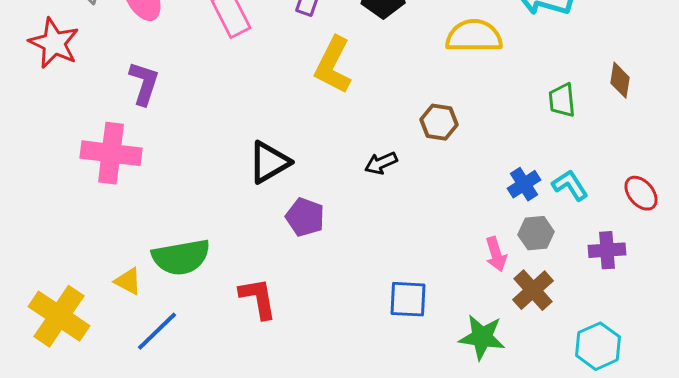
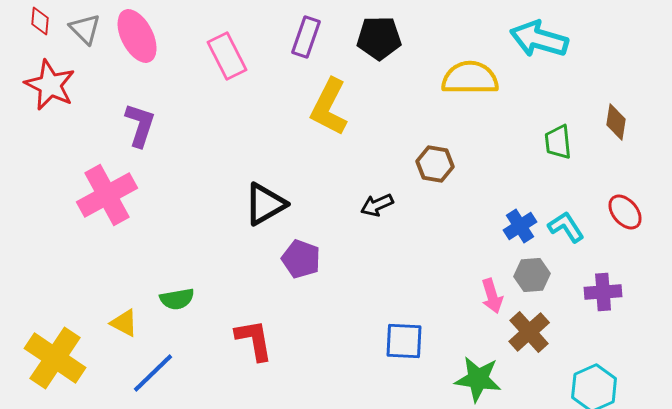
pink cross: (111, 153) -> (107, 195), turned -36
red ellipse: (641, 193) -> (625, 212), moved
green semicircle: (181, 257) -> (177, 299), size x0.6

